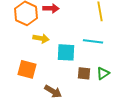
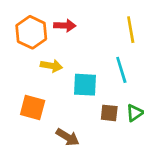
cyan line: (93, 41) -> (121, 70), turned 66

